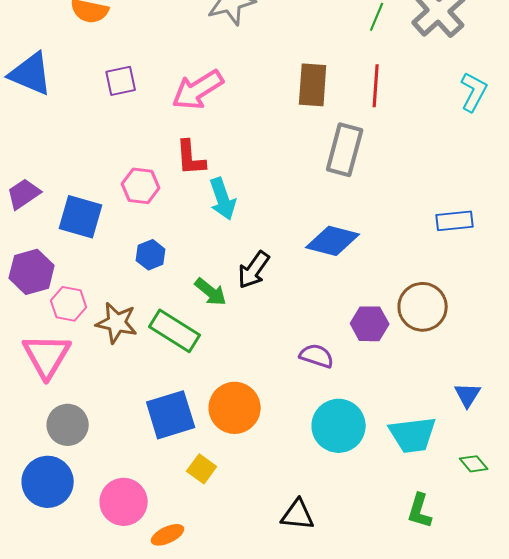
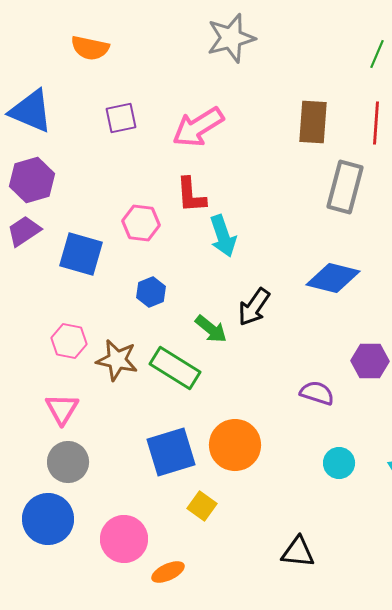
purple hexagon: (32, 272) -> (32, 180), moved
pink triangle: (47, 356) -> (62, 409), moved, size x0.7
cyan circle: (339, 426) -> (339, 463), size x0.6

